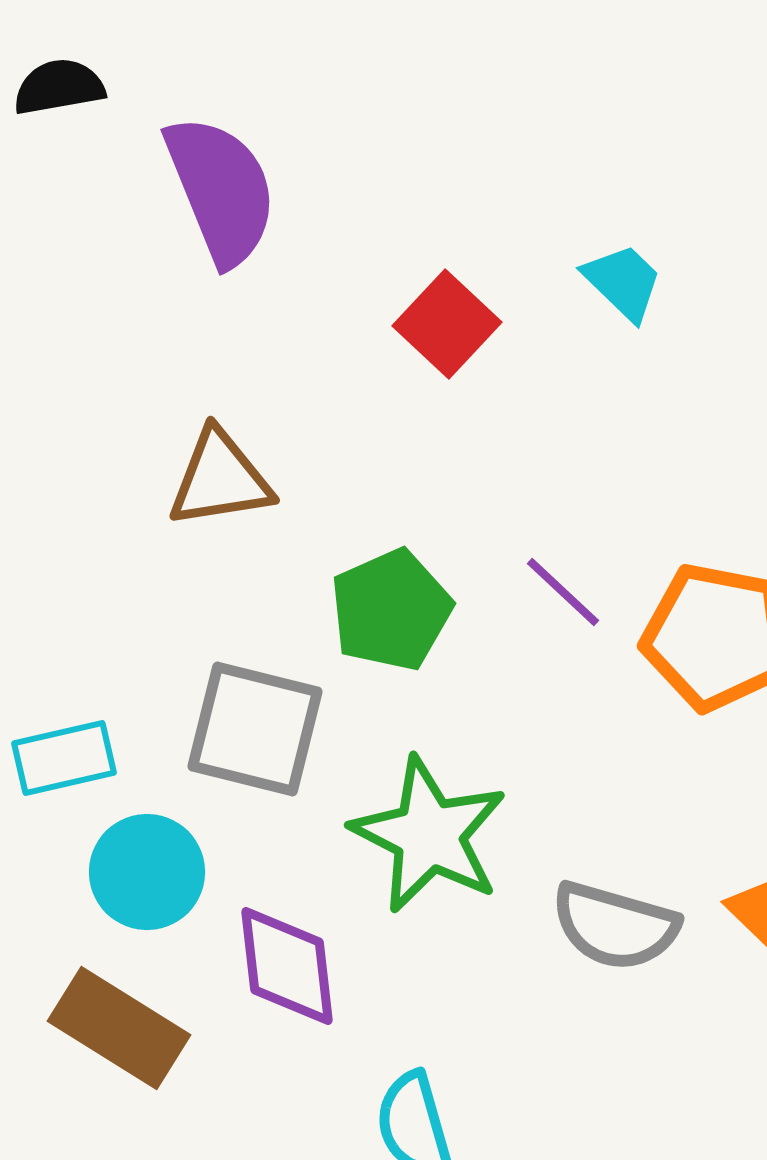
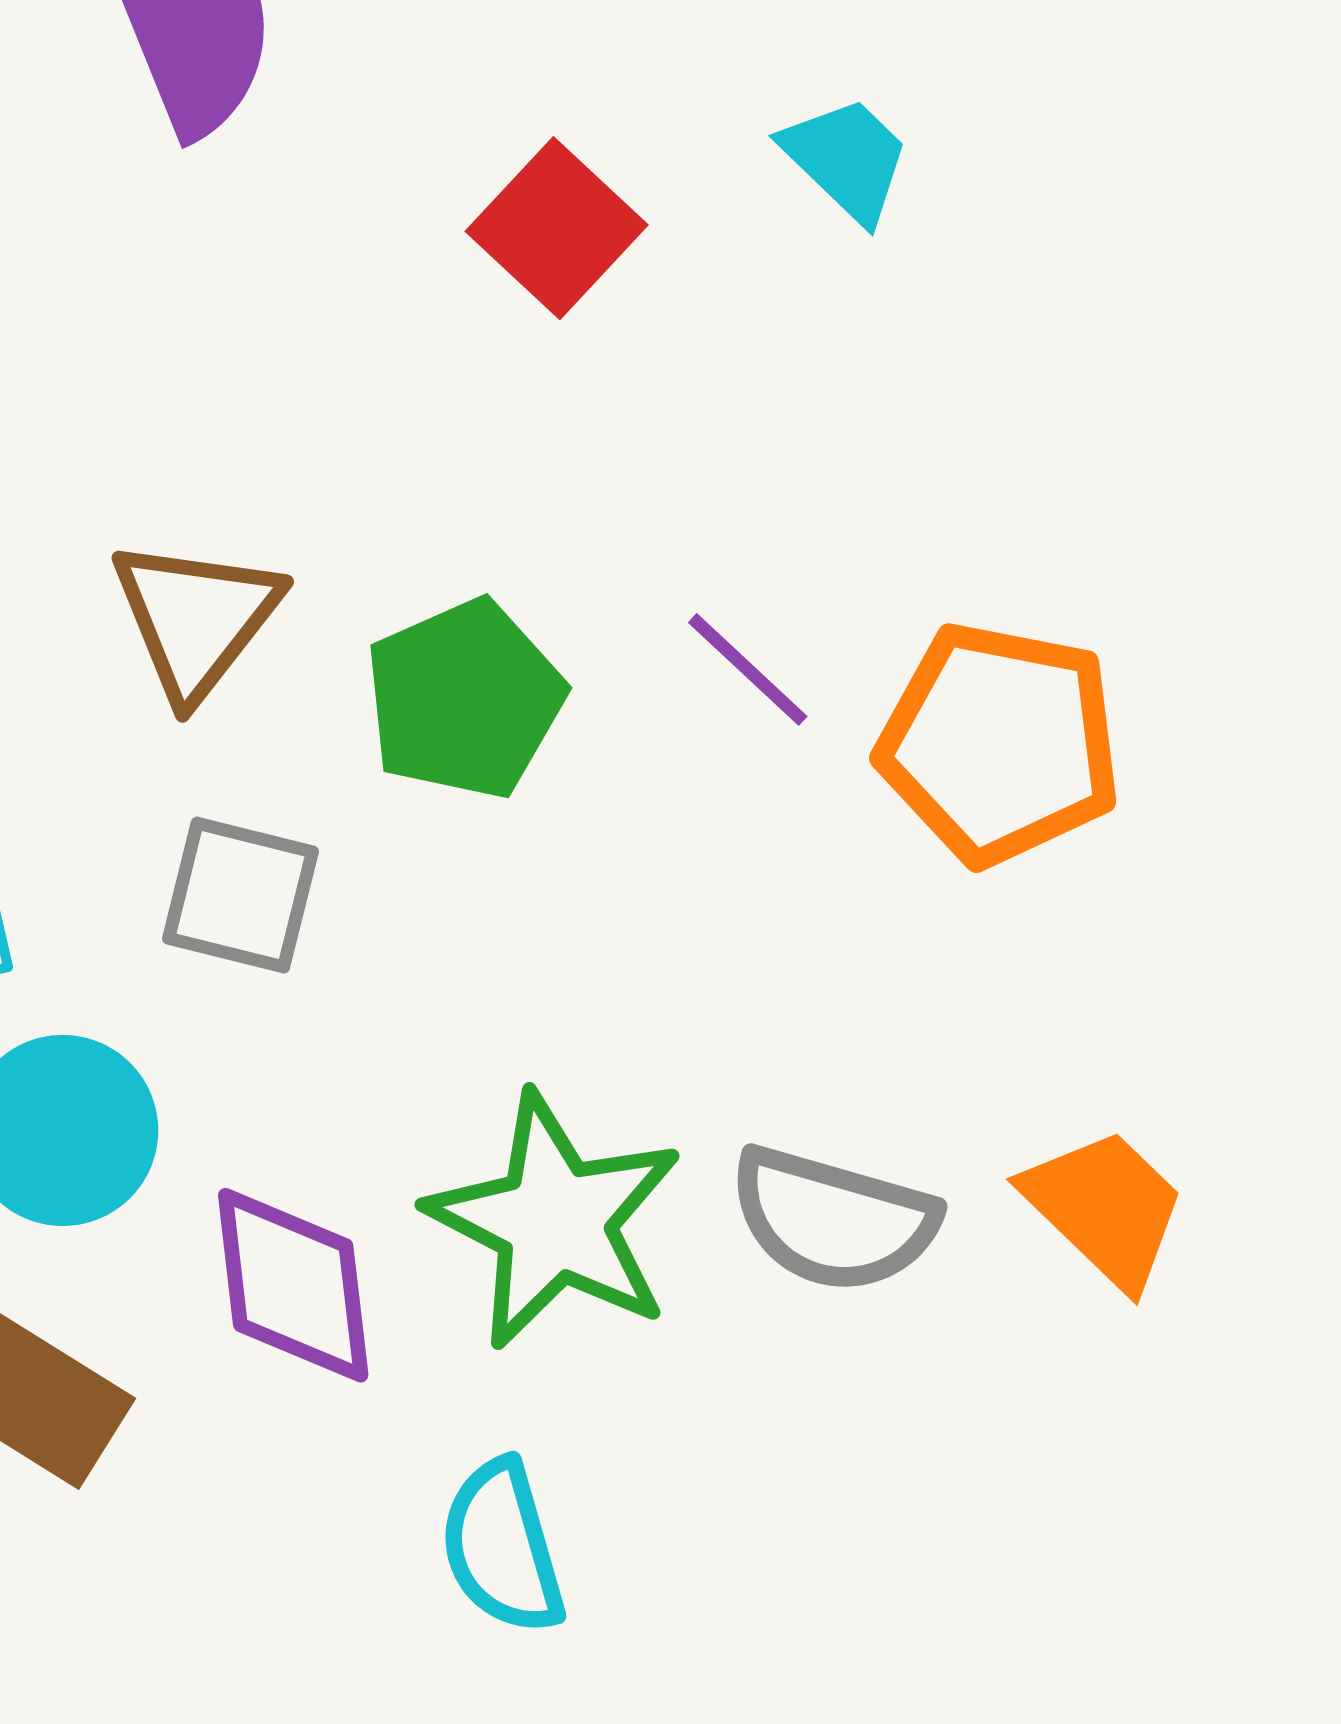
brown triangle: (220, 479) -> (196, 618), moved, turned -43
gray square: (255, 729) -> (240, 895), size x0.7
green star: (429, 835) -> (555, 1221), moved

